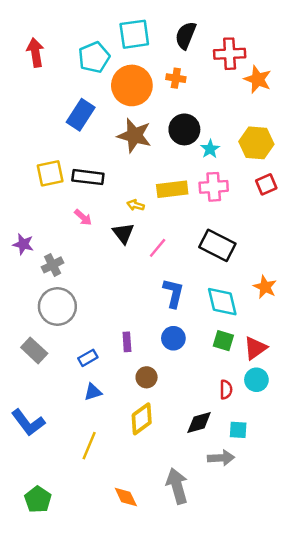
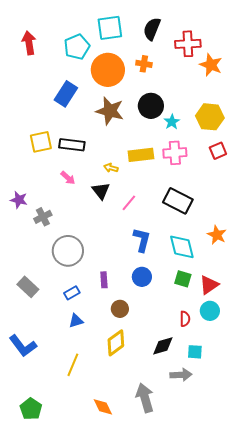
gray circle: (57, 306) -> (68, 251), moved

